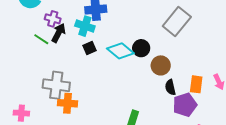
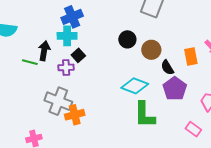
purple cross: (53, 19) -> (66, 67), moved
cyan diamond: (120, 51) -> (135, 86), moved
gray cross: (56, 85) -> (58, 101), turned 32
purple pentagon: (185, 105) -> (175, 89), moved

